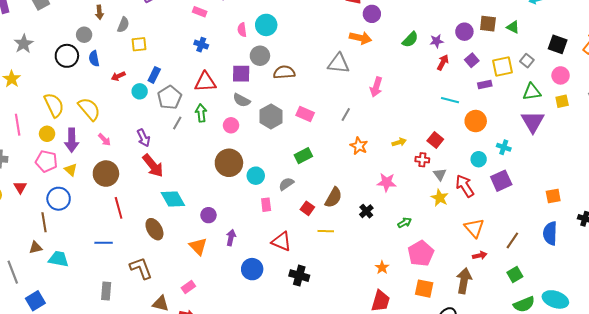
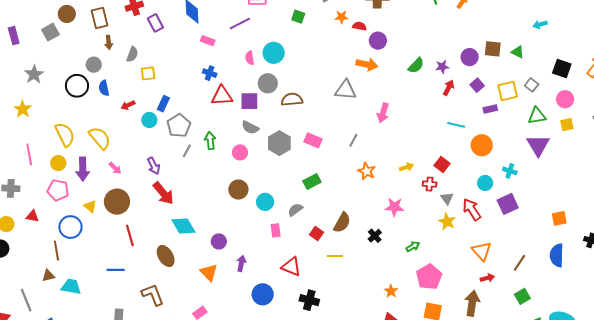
red triangle: (205, 82) -> (222, 96), moved
brown circle: (229, 163) -> (238, 190), size x0.7
yellow triangle: (71, 170) -> (90, 206), moved
red triangle: (20, 187) -> (33, 216), turned -48

